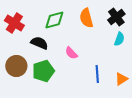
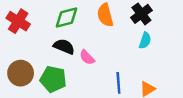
black semicircle: (39, 43) -> (64, 47), moved
green pentagon: (43, 71) -> (53, 79), turned 30

